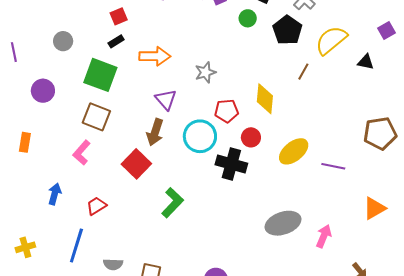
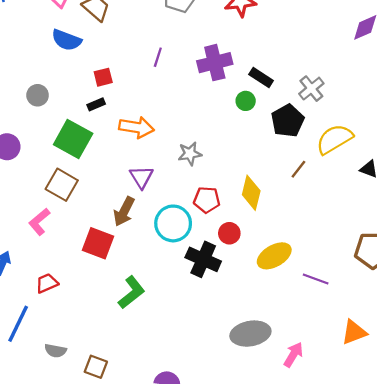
red square: (136, 164) -> (98, 243), turned -32

